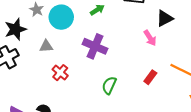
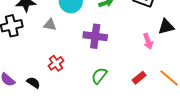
purple cross: (95, 46) -> (95, 36), turned -30
red cross: (60, 73) -> (56, 63), moved

